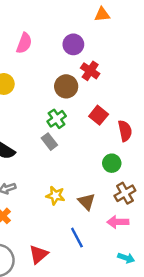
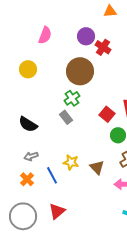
red cross: (90, 71) -> (103, 47), moved
brown circle: (66, 86) -> (80, 71), size x1.4
red square: (99, 115) -> (107, 114), moved
blue line: (77, 238) -> (52, 175), moved

